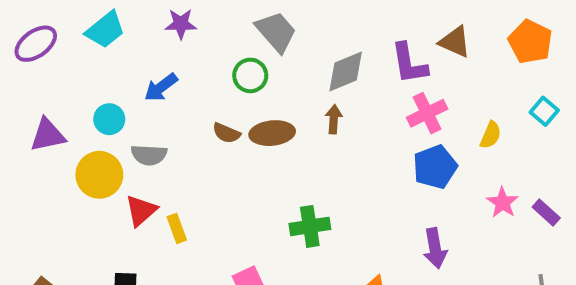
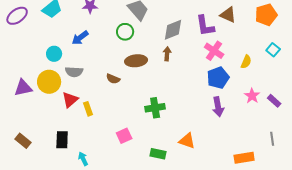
orange pentagon: (530, 42) -> (266, 15), turned 30
pink cross: (427, 113) -> (214, 51), turned -30
brown semicircle: (226, 133) -> (113, 79), moved
purple triangle: (48, 135) -> (23, 88), moved
purple arrow: (435, 248) -> (218, 107), moved

